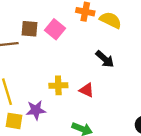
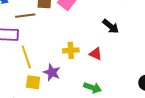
purple star: (36, 110) -> (52, 72), turned 30

